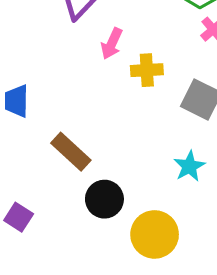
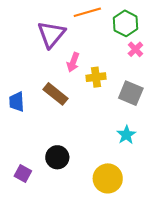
brown rectangle: (71, 152) -> (55, 94), moved
black circle: (104, 199) -> (57, 157), moved

